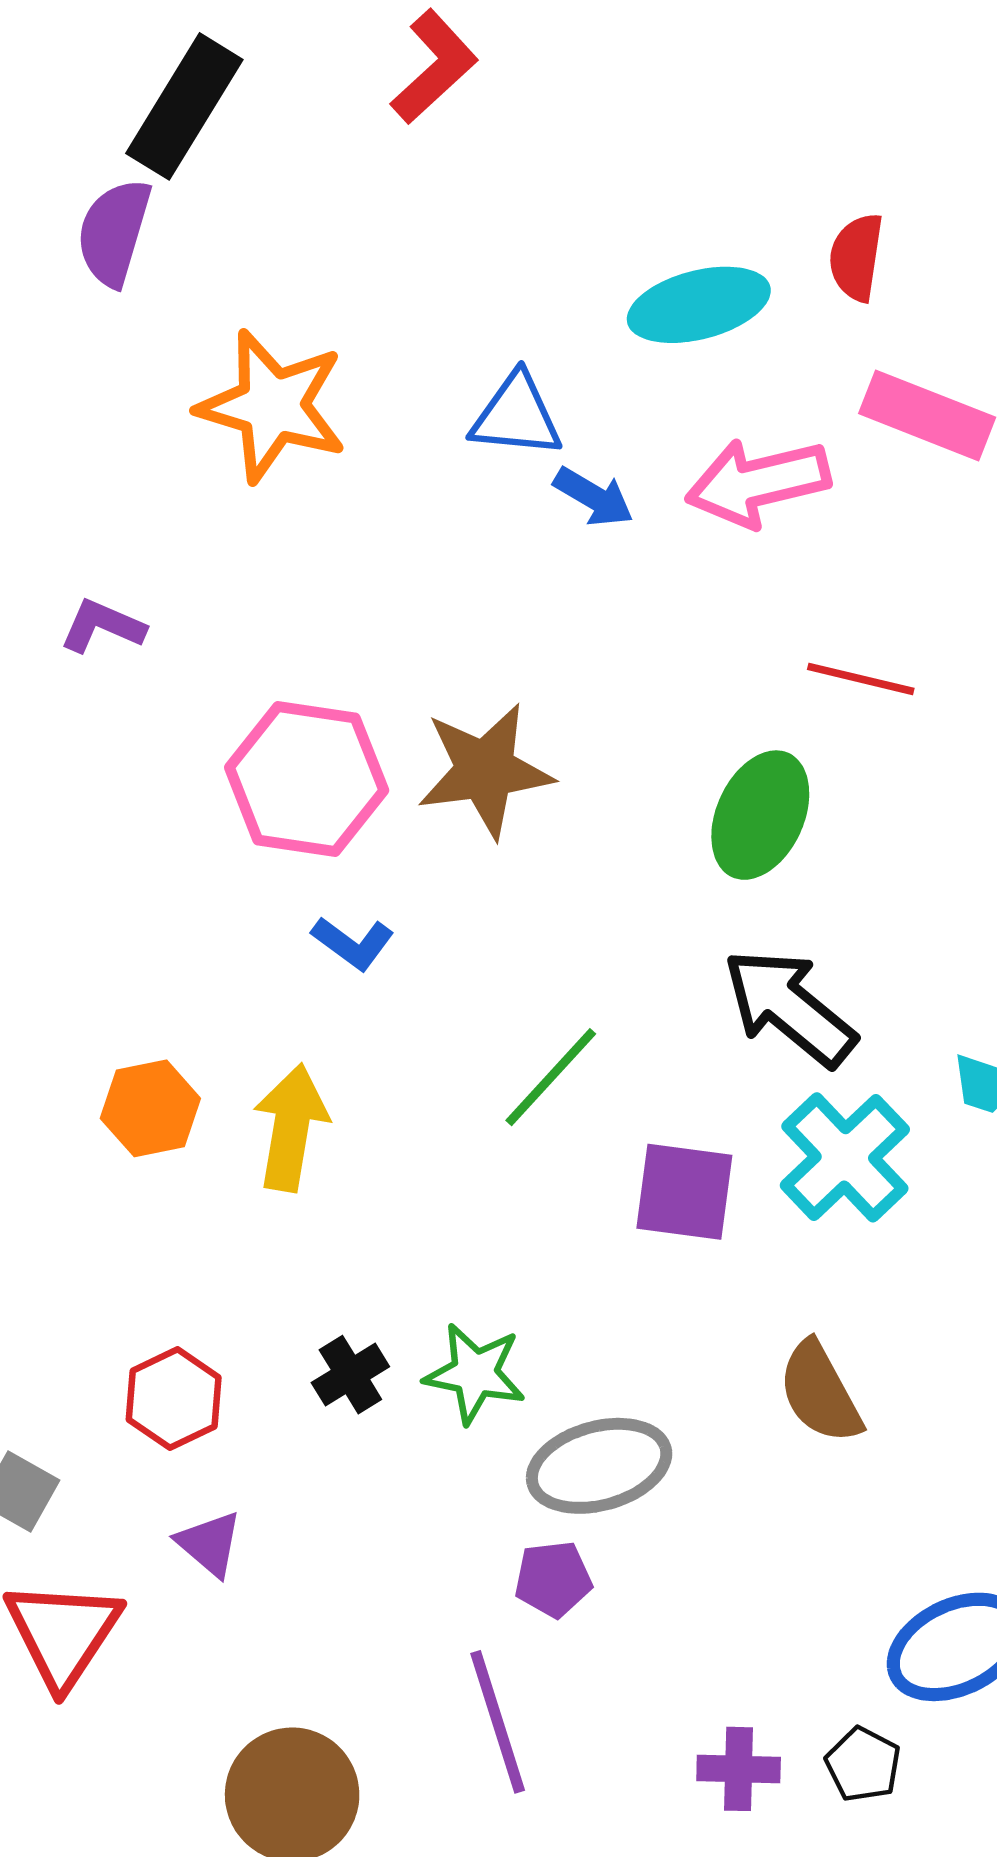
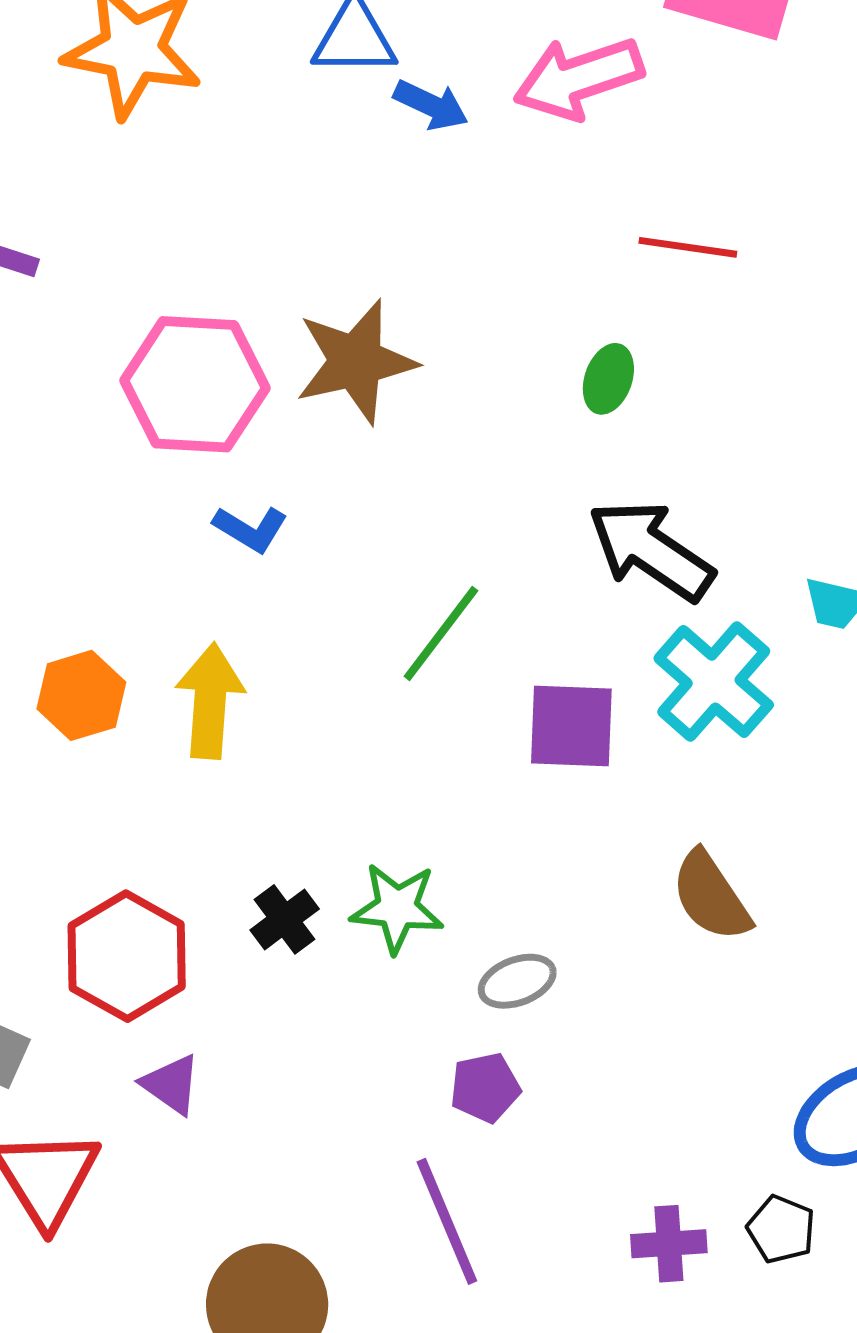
green ellipse: (760, 815) -> (608, 379), size x0.6
red hexagon: (174, 1399) -> (127, 956), size x1.4
gray ellipse: (599, 1466) -> (517, 981), size x0.6

